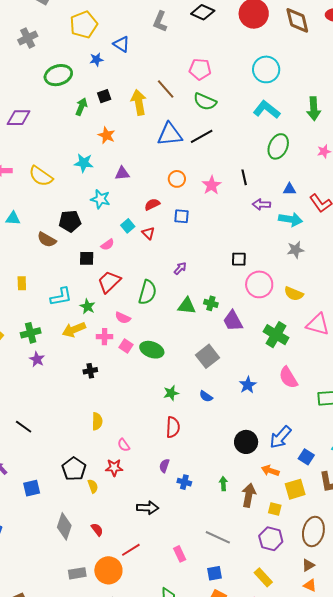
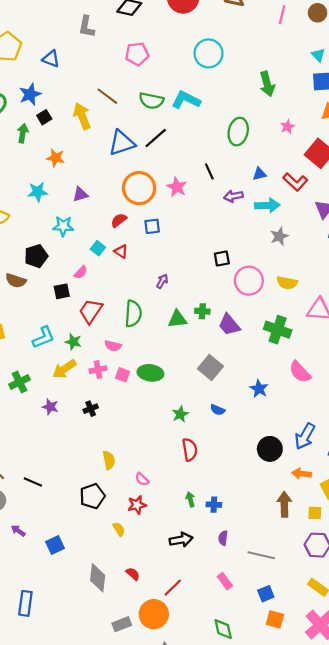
blue star: (96, 60) -> (30, 94), moved, size x1.5
pink pentagon: (200, 69) -> (137, 54), moved
cyan L-shape: (267, 110) -> (186, 100), moved
orange circle: (177, 179) -> (139, 188), size x1.8
purple star: (37, 359) -> (50, 407), moved
purple semicircle: (164, 466) -> (223, 538), moved
black pentagon: (74, 469) -> (92, 496), moved, turned 30
green arrow: (223, 484) -> (190, 499), moved

